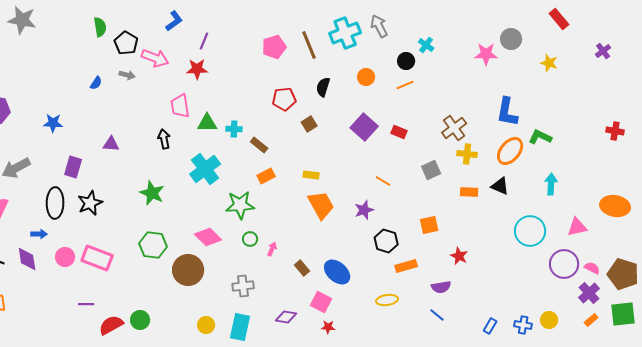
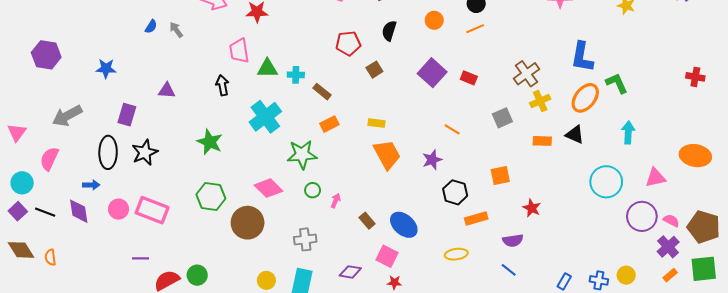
gray arrow: (127, 75) -> (176, 30), moved, turned -140
green L-shape: (540, 137) -> (617, 83), turned 40
yellow cross: (467, 154) -> (540, 101), turned -30

